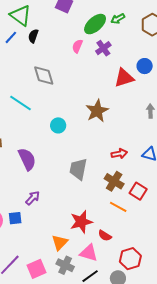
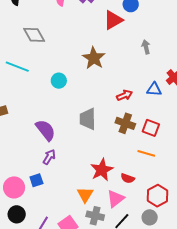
purple semicircle: (27, 159) -> (46, 130), moved
orange line: (118, 207) -> (146, 153), moved
pink triangle: (89, 253) -> (116, 199), turned -42

